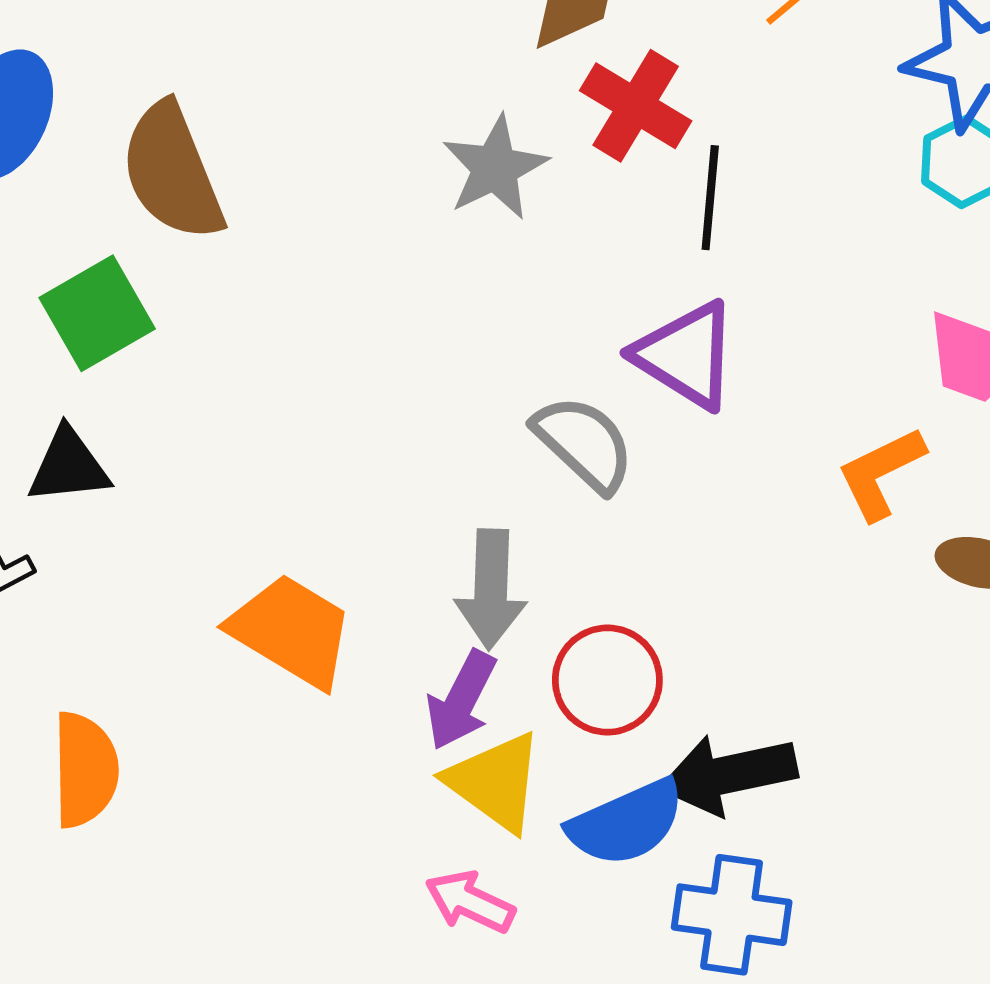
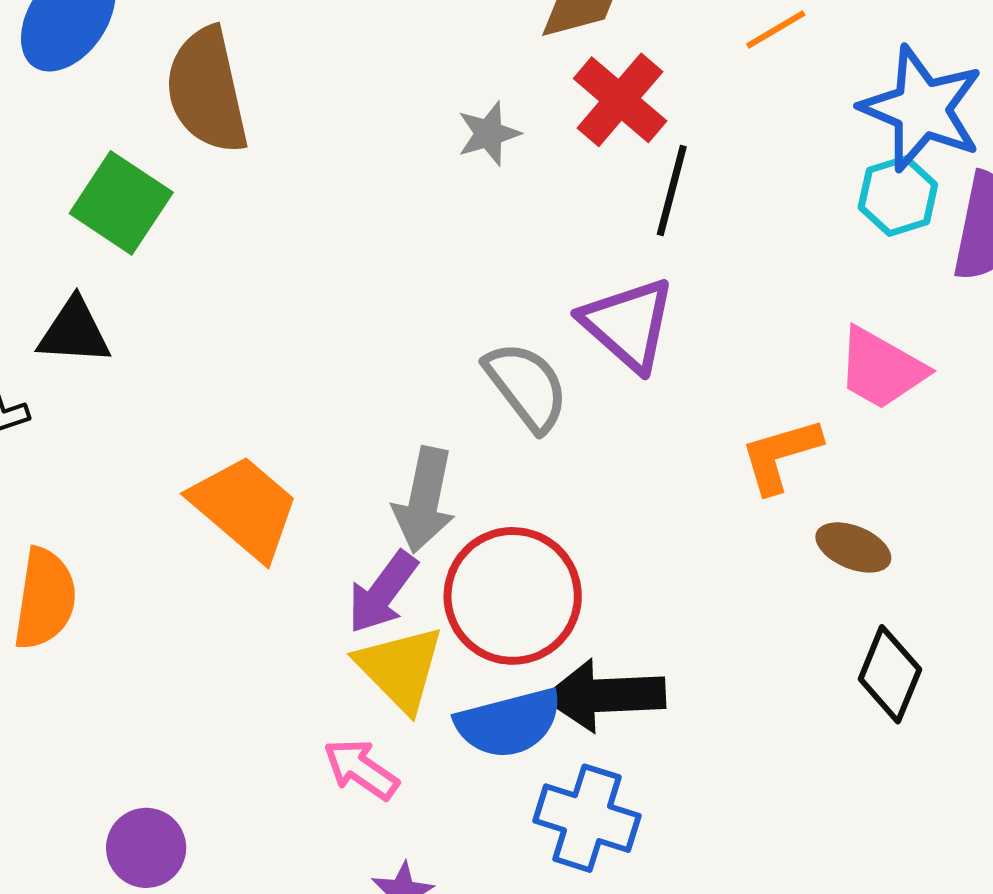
gray star: (495, 168) -> (489, 134), size x0.7
green square: (97, 313) -> (121, 203), turned -36
red circle: (607, 680) -> (513, 596), size x1.4

